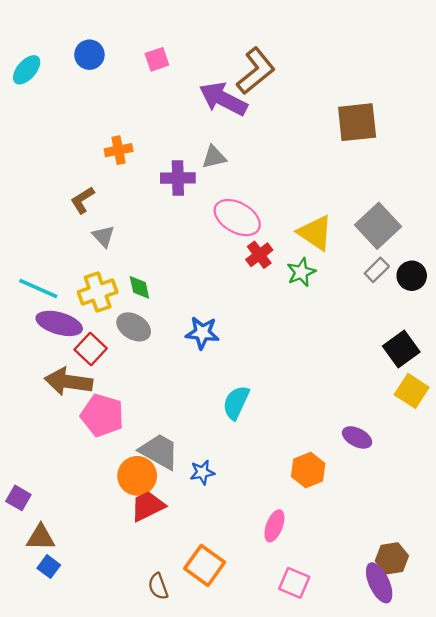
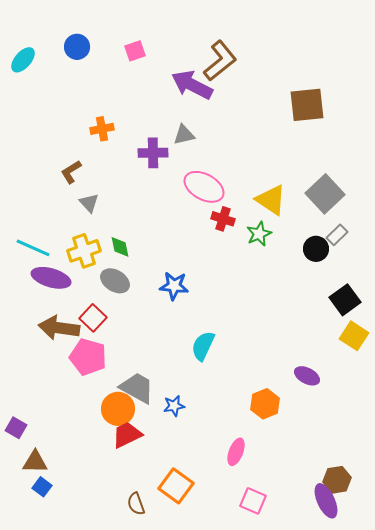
red cross: (259, 255) -> (223, 219), turned -35
gray rectangle: (377, 270) -> (337, 235), moved
black circle: (412, 276) -> (316, 249), moved
red square: (91, 349) -> (93, 318), moved

